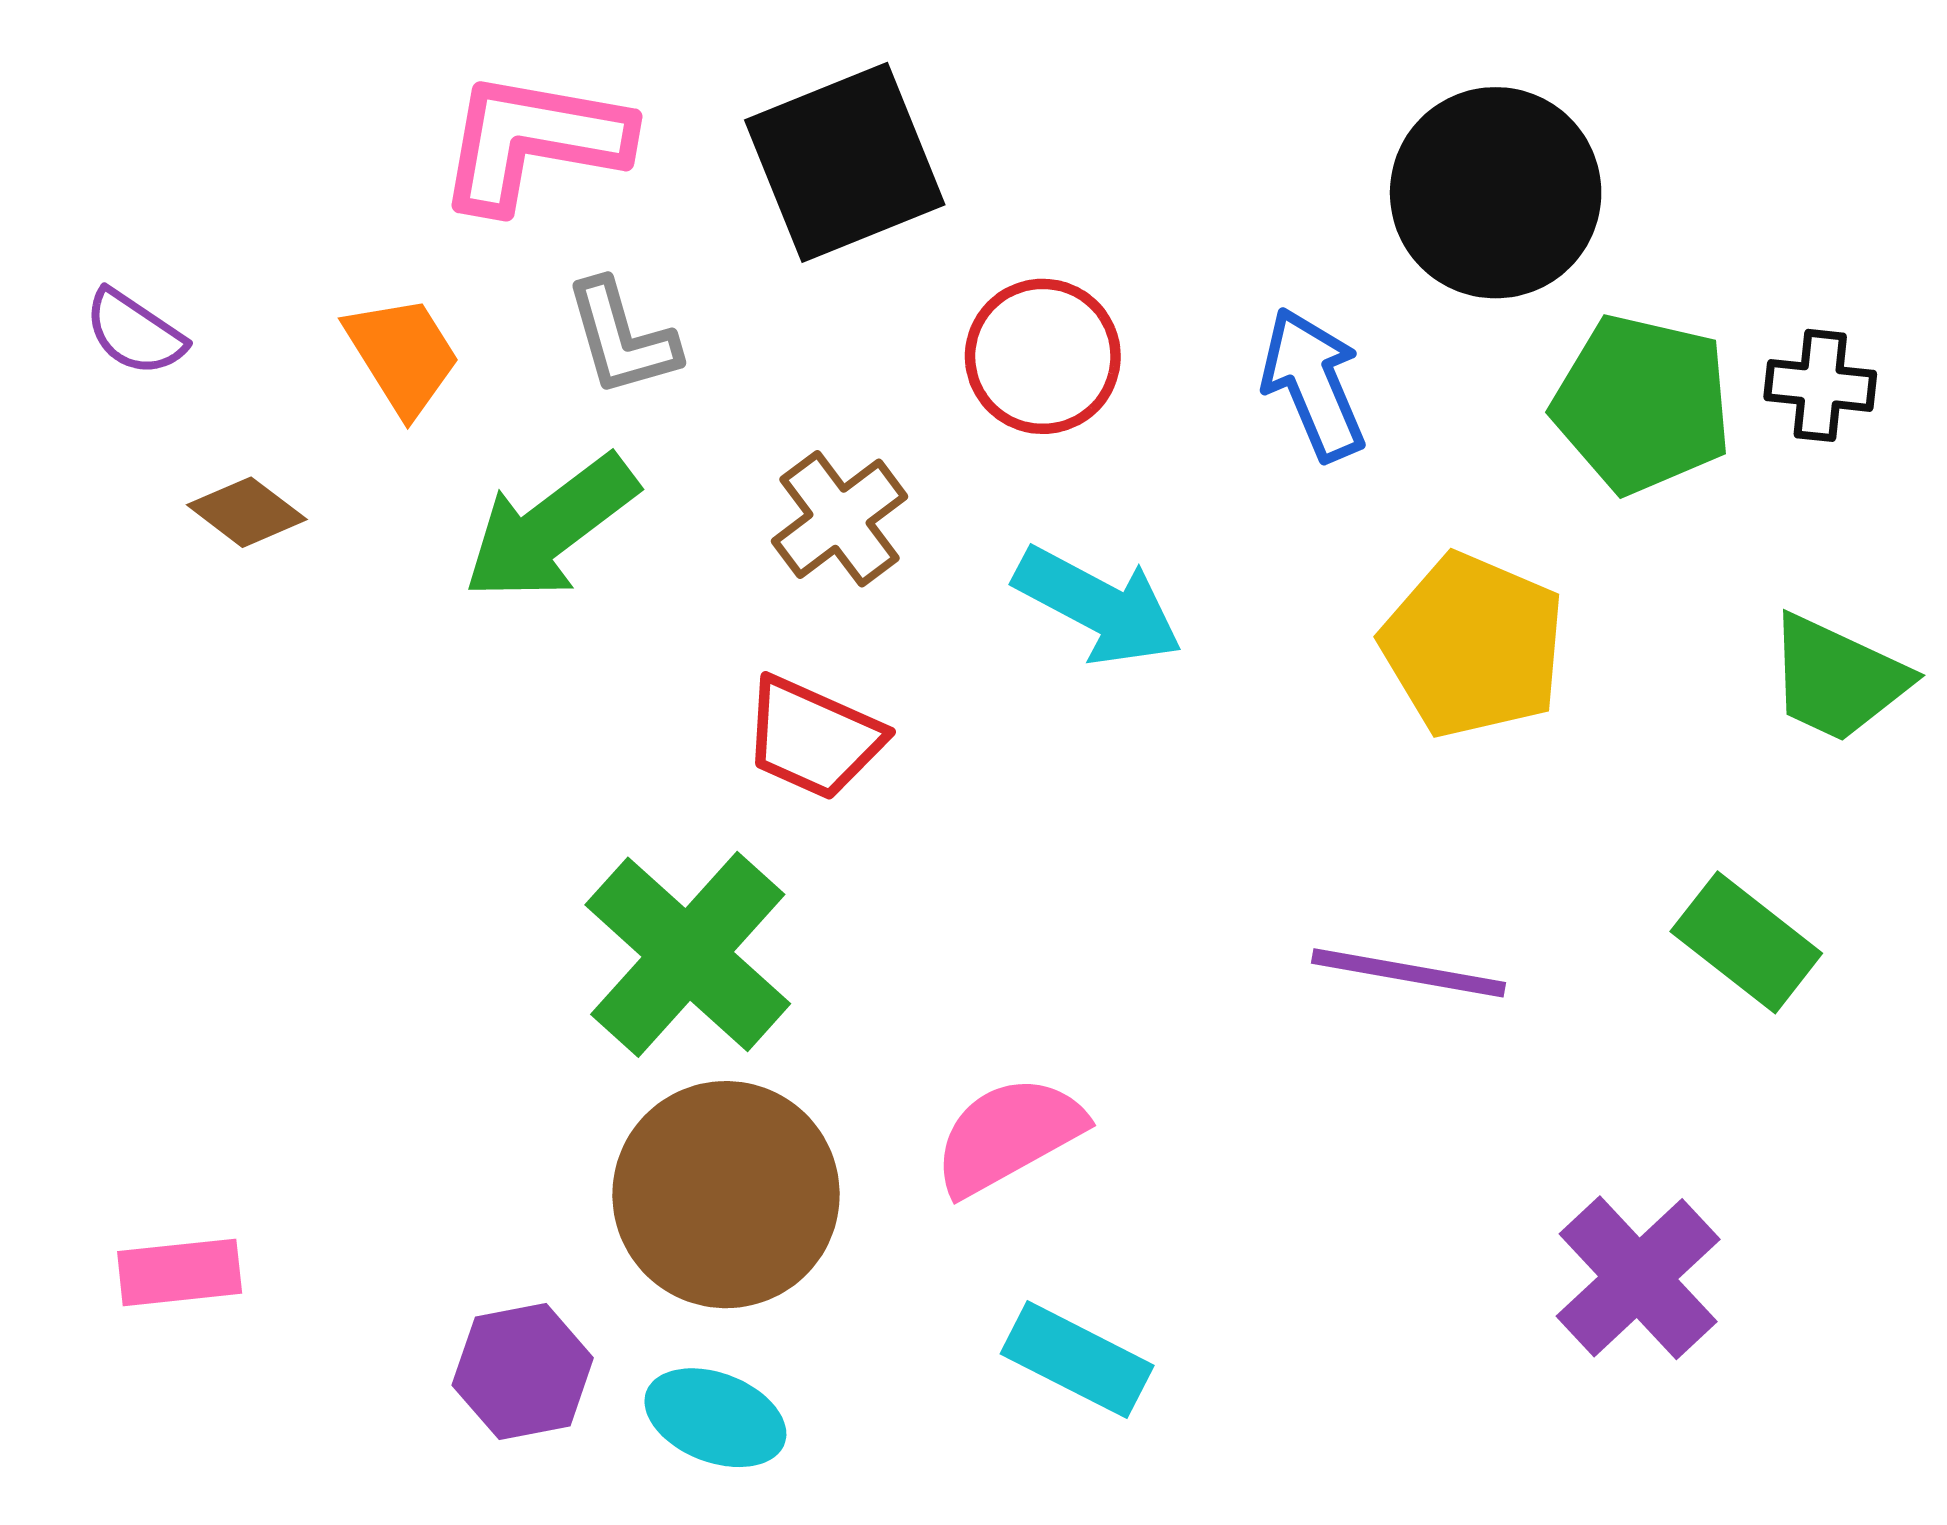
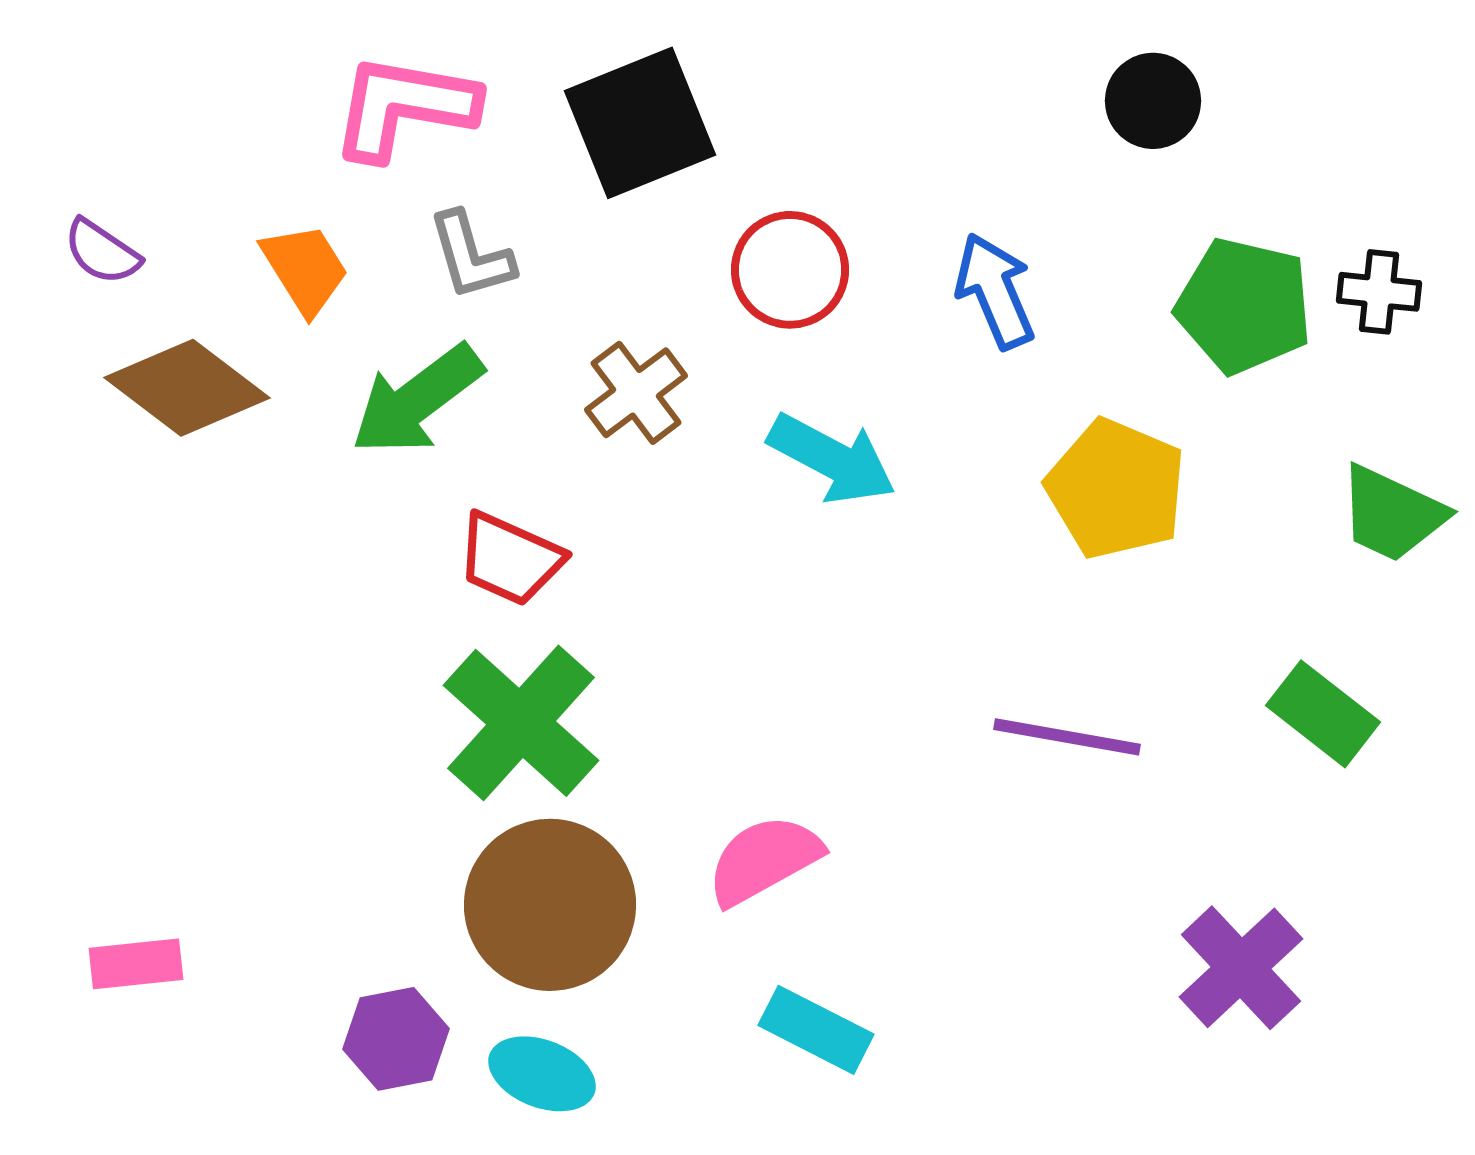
black circle: (1496, 193) -> (1153, 101), moved, size x0.6
brown diamond: (247, 512) -> (187, 388), size x1.8
red trapezoid: (813, 738) -> (510, 559), moved

